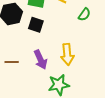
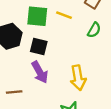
purple arrow: (40, 60) -> (40, 72), moved

